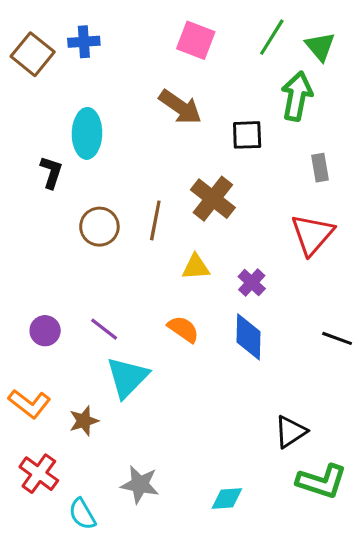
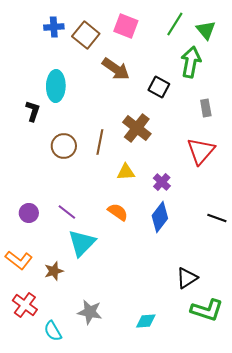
brown square: (33, 54) -> (86, 35), moved
black square: (247, 135) -> (159, 87), turned 30
blue diamond: (249, 337) -> (160, 217), turned 36

